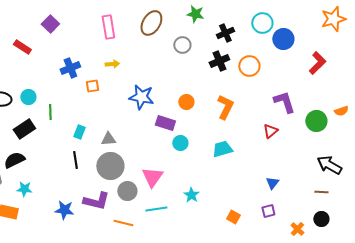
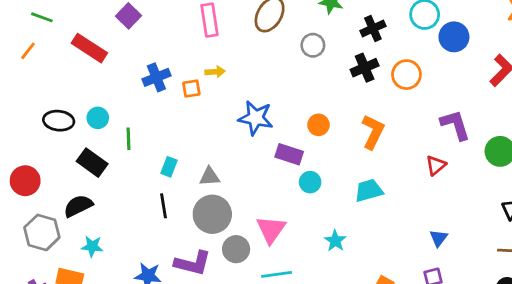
red rectangle: (22, 47) -> (89, 48), size x1.4
orange square: (92, 86) -> (191, 89), moved
black rectangle: (24, 129) -> (92, 163), turned 70
cyan star: (191, 195) -> (335, 241), moved

